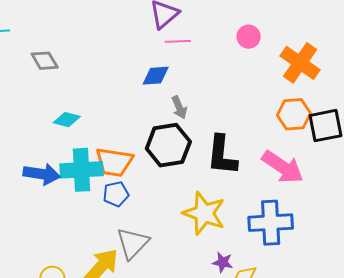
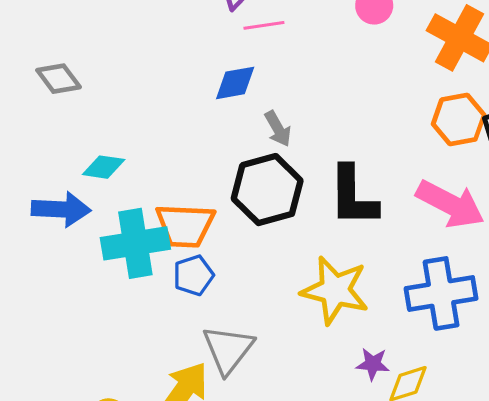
blue arrow: (42, 174) -> (61, 209), moved

